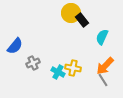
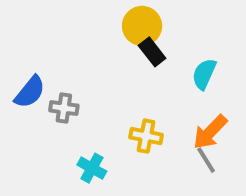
black rectangle: (82, 20) -> (152, 52), moved
gray cross: (33, 63) -> (64, 108), moved, turned 32
cyan cross: (58, 72) -> (92, 168), moved

